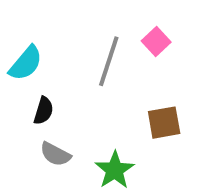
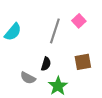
black semicircle: (43, 111) -> (46, 64), moved

